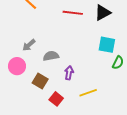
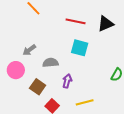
cyan square: (107, 45) -> (80, 48), moved

